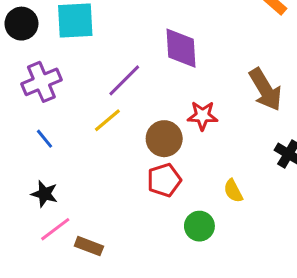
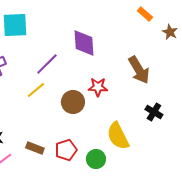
red pentagon: (164, 180) -> (66, 150), moved
yellow semicircle: (233, 191) -> (118, 136), size x1.8
brown rectangle: (89, 246) -> (35, 148), moved

